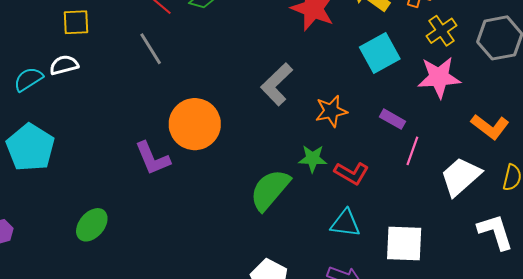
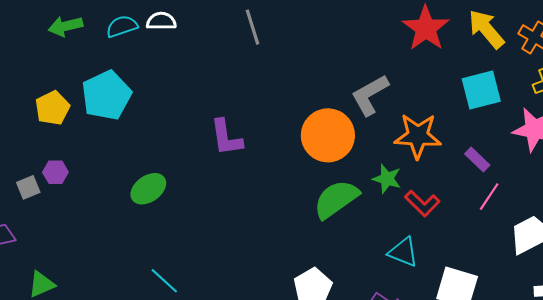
orange star: (331, 111) -> (418, 136), size x1.4
orange circle: (195, 124) -> (328, 135), moved

